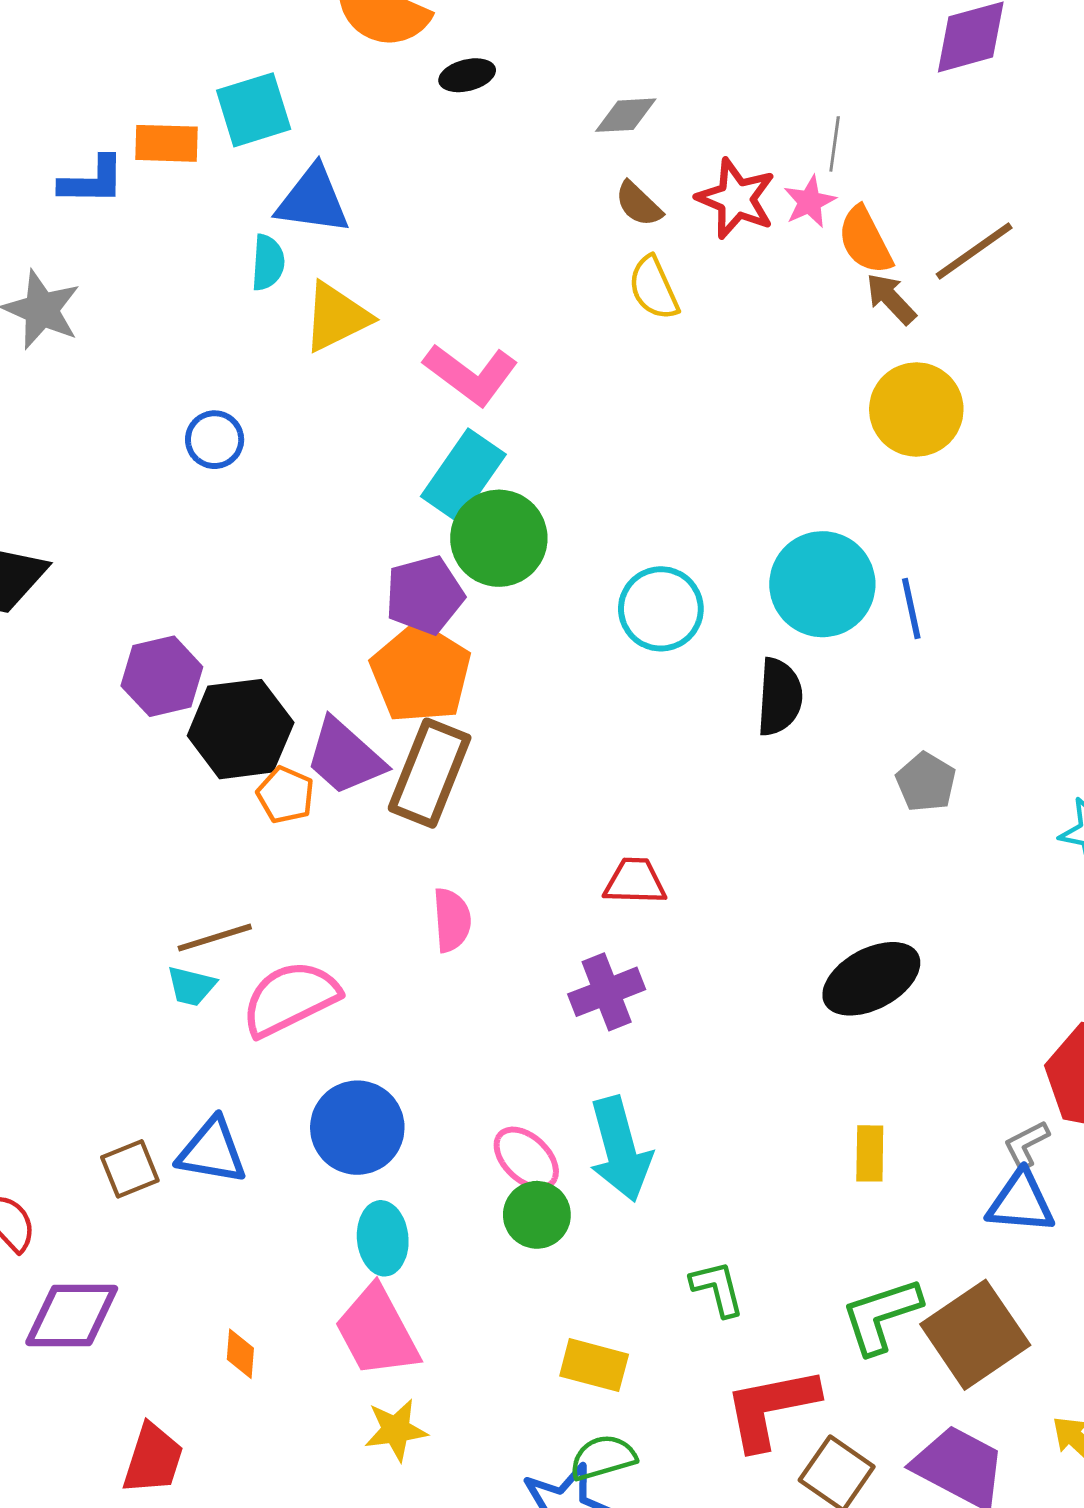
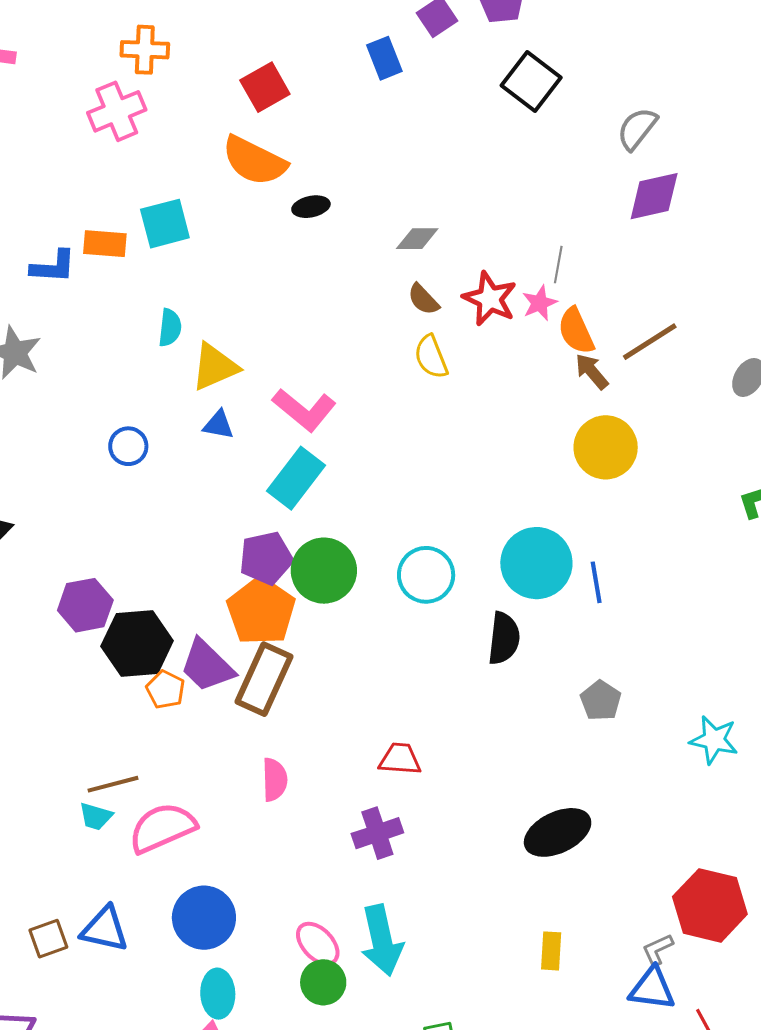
blue triangle: (313, 200) -> (218, 425), moved, size x0.6
green circle: (499, 538) -> (324, 571), moved

